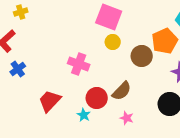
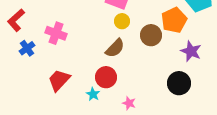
pink cross: (79, 64) -> (56, 33), moved
brown semicircle: (122, 91) -> (115, 48), moved
pink star: (127, 118) -> (129, 103), moved

